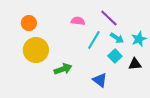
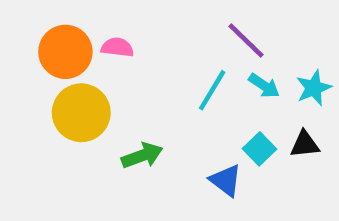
pink semicircle: (78, 21) -> (117, 47), moved
orange circle: (29, 23) -> (65, 52), size x1.5
cyan square: (115, 56) -> (260, 149), moved

